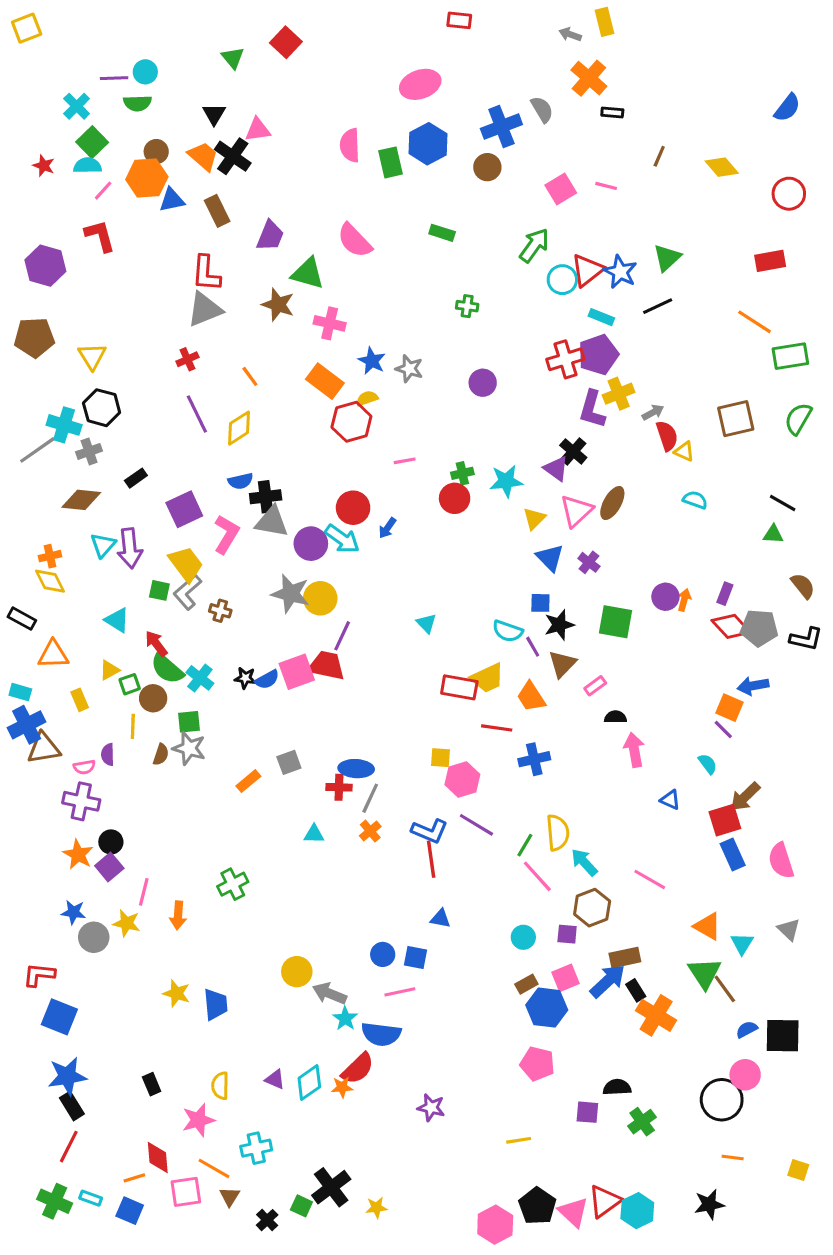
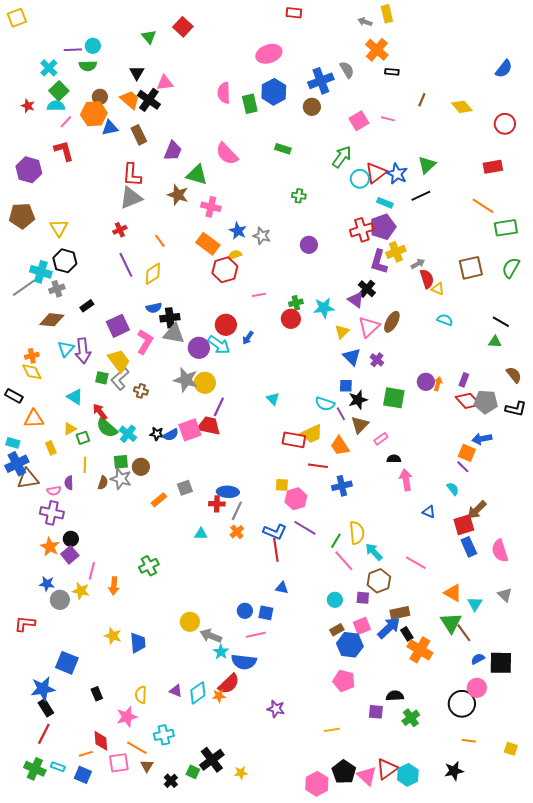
brown circle: (153, 698) -> (141, 467), moved
blue square: (59, 1017) -> (67, 663), moved

